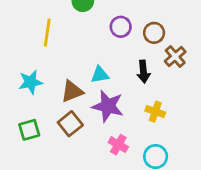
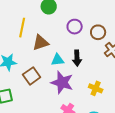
black arrow: (143, 72) -> (77, 58), moved
brown triangle: (72, 91) -> (40, 43), moved
brown square: (70, 124) -> (32, 76), moved

